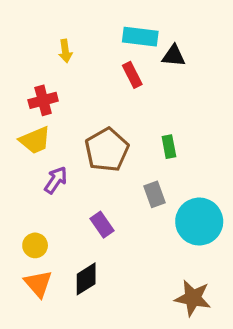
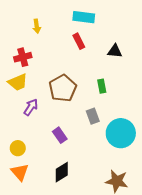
black triangle: (174, 56) -> (115, 51), moved
black diamond: (86, 279) -> (62, 172), moved

